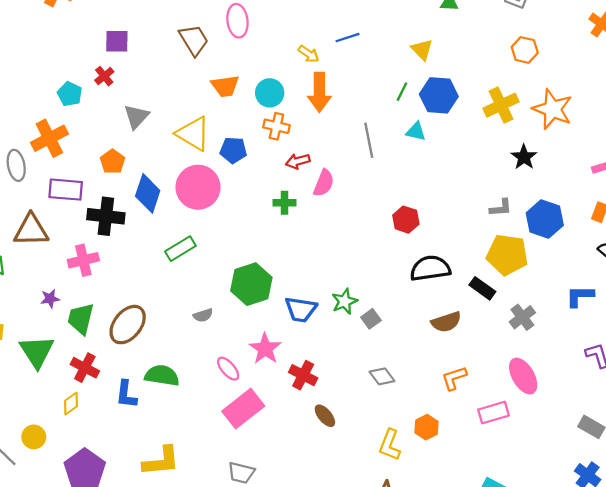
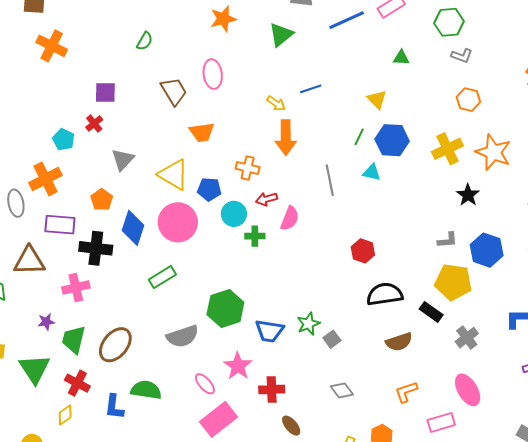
cyan circle: (270, 93) -> (234, 214), moved
gray semicircle: (203, 315) -> (183, 336), size x1.8
red cross: (303, 375) -> (272, 389), turned -30

